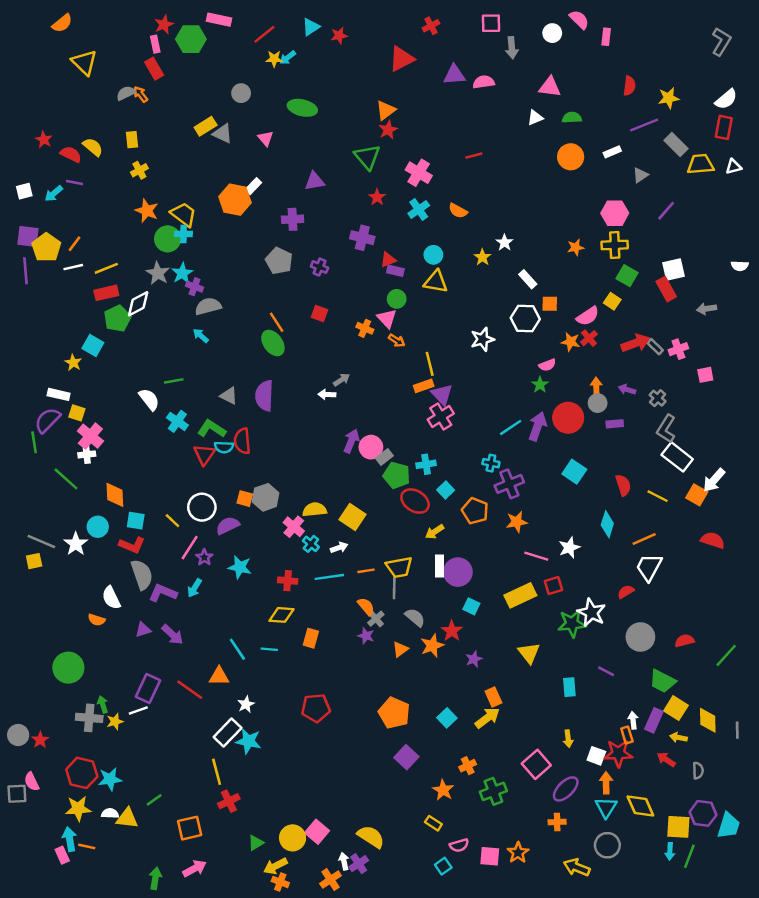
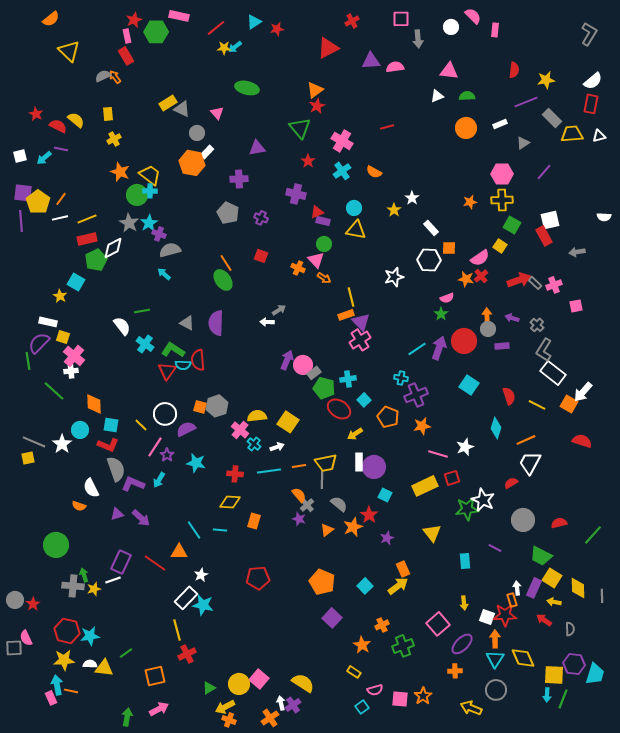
gray circle: (241, 93) -> (197, 133), moved

